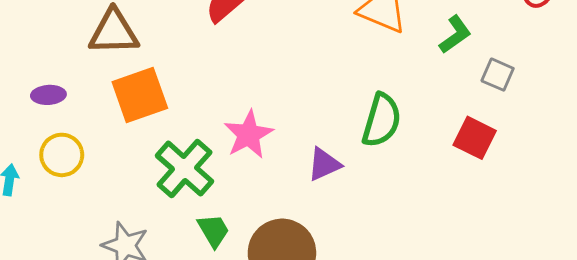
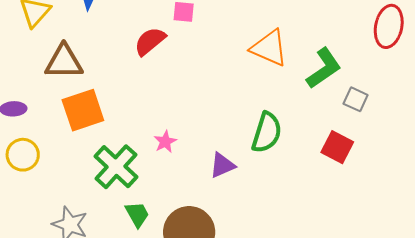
green L-shape: (455, 35) -> (324, 68), size x1.4
pink star: (249, 135) -> (165, 142), size x0.6

